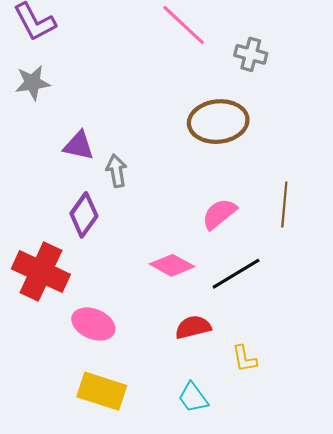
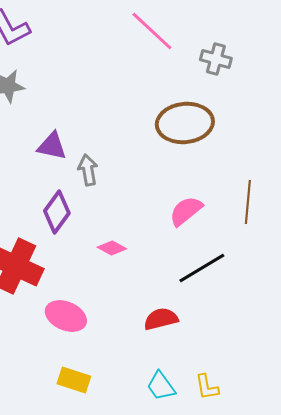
pink diamond: (172, 265) -> (112, 248), moved, size x0.7
yellow L-shape: (244, 359) -> (207, 387), moved
yellow rectangle: (102, 391) -> (74, 380), size x0.7

